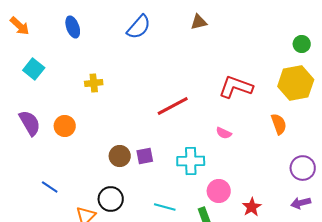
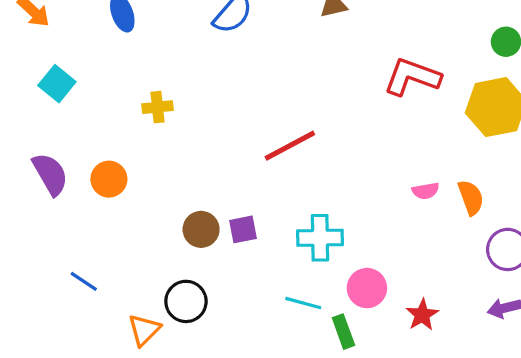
red L-shape: (236, 87) -> (412, 77), moved
orange semicircle: (279, 124) -> (471, 198), moved
pink semicircle: (224, 133) -> (426, 191), moved, turned -35
cyan line: (165, 207) -> (303, 303), moved

